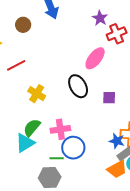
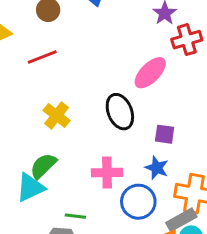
red line: (16, 65) -> (42, 57), moved
pink cross: (60, 129) -> (107, 173), moved
blue star: (117, 141) -> (157, 168), moved
blue circle: (73, 148) -> (138, 202), moved

